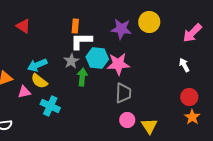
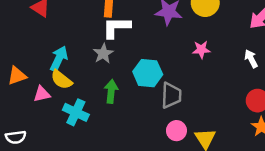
cyan hexagon: (97, 58) -> (148, 73), moved
pink star: (118, 64) -> (201, 50), moved, size x0.6
cyan arrow: (37, 65) -> (59, 59), turned 138
green arrow: (82, 77) -> (111, 91), moved

